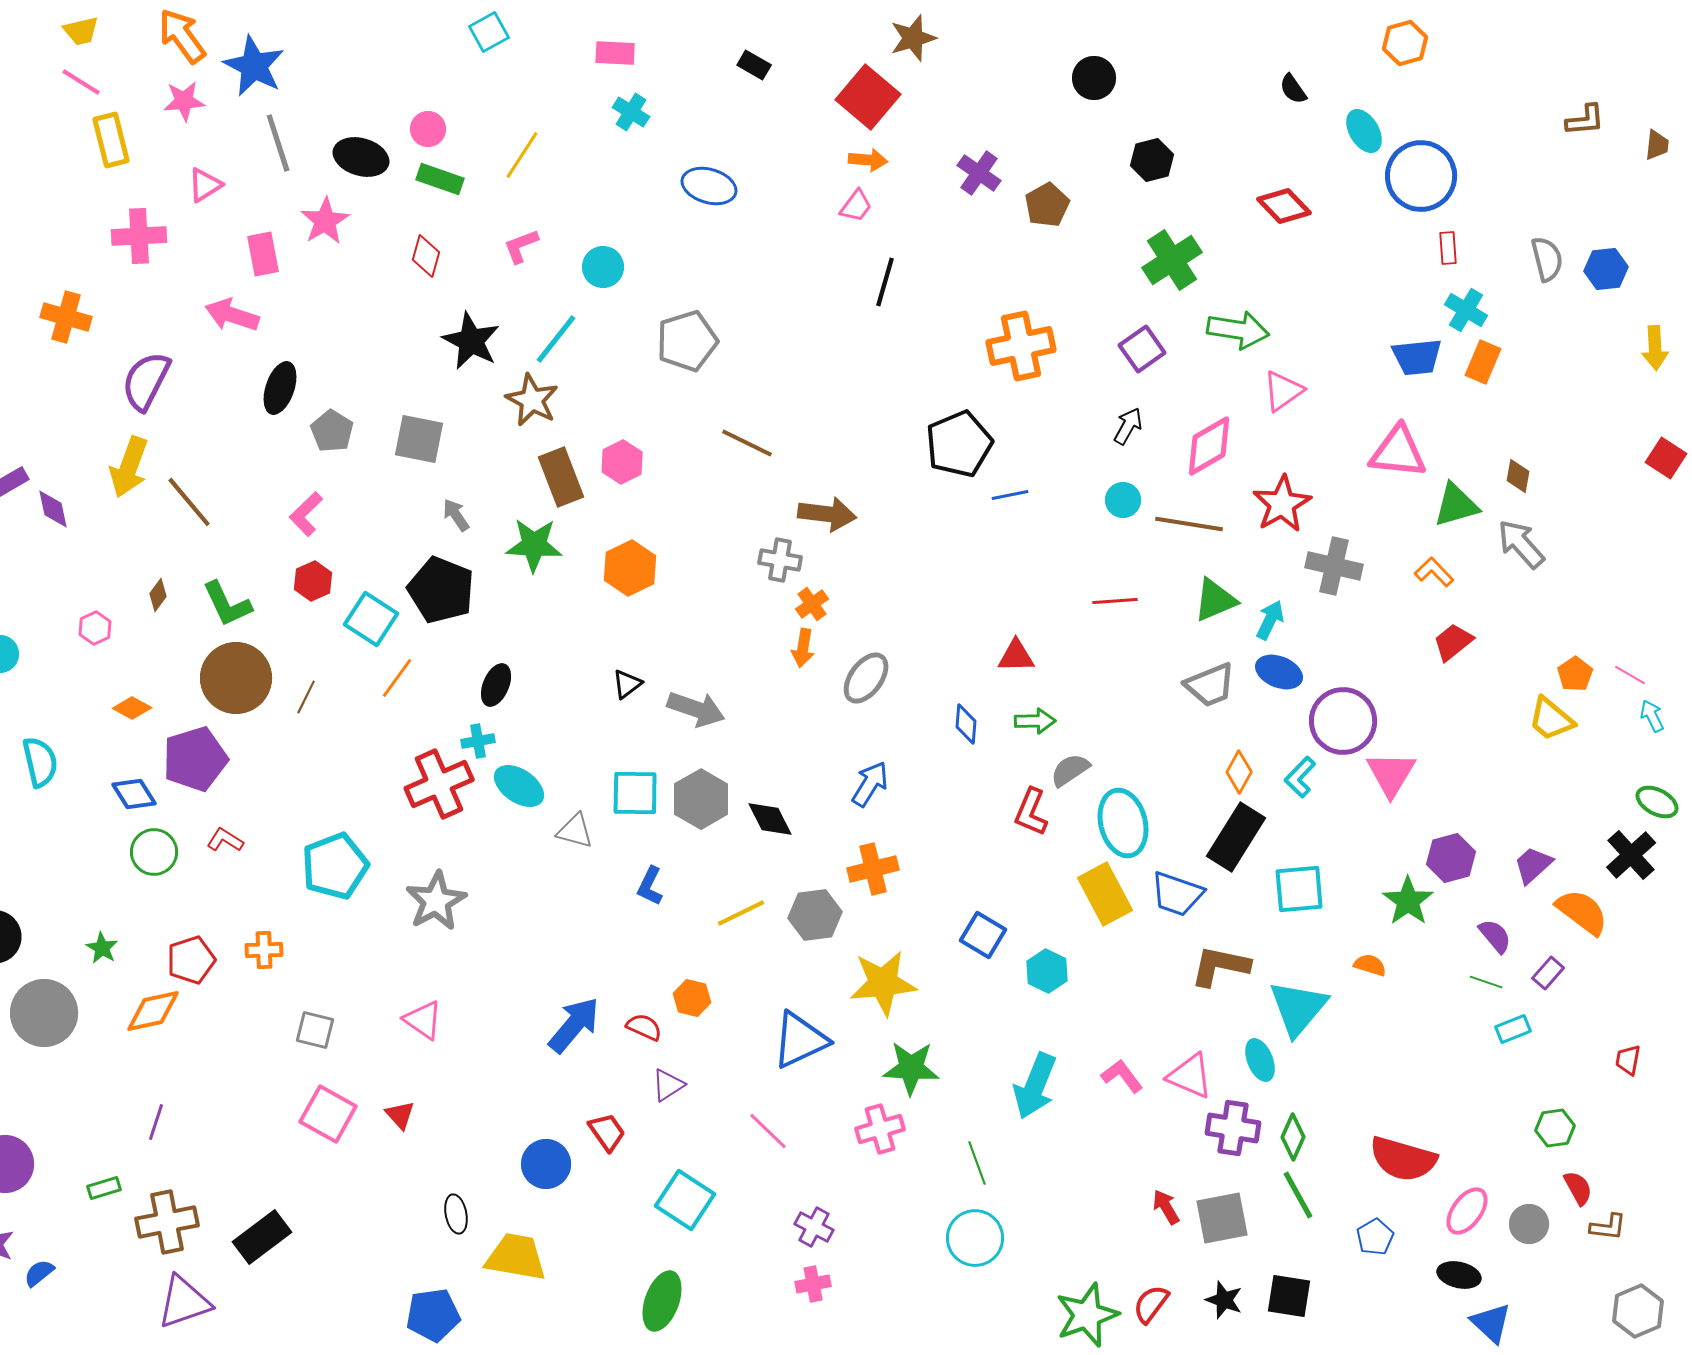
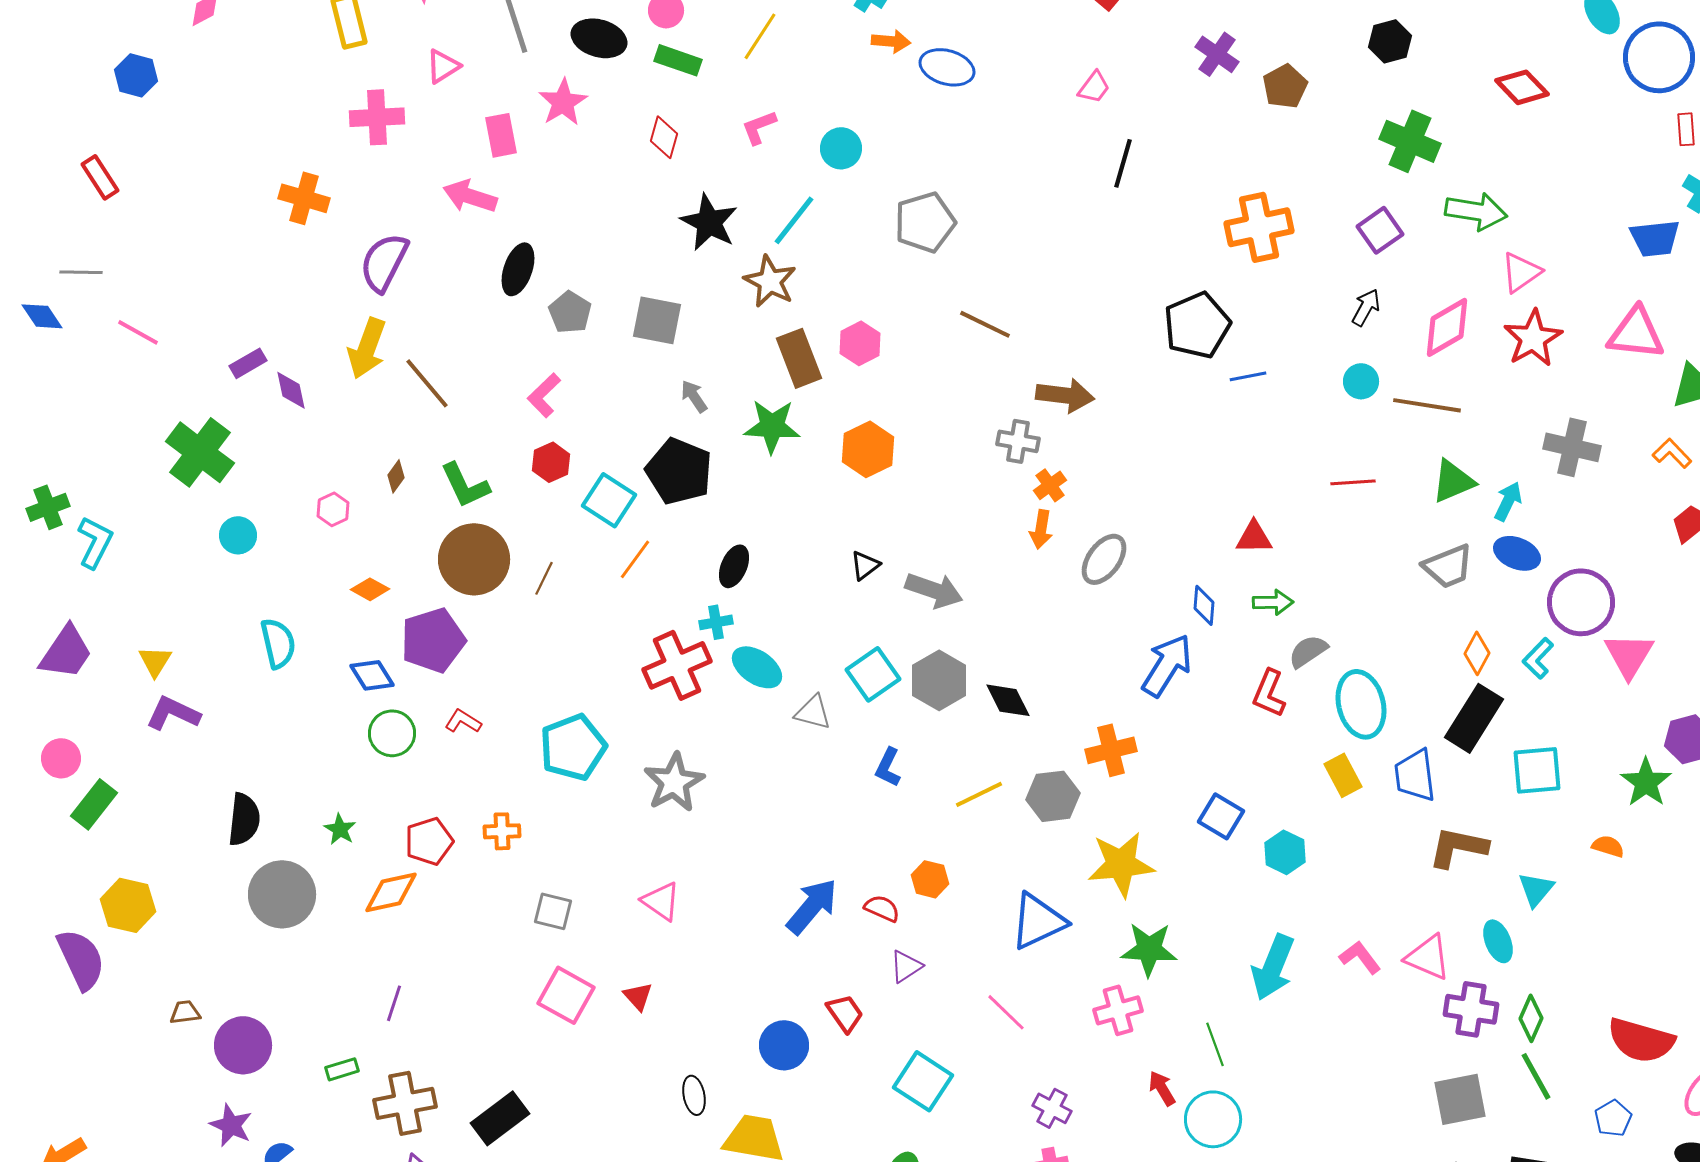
orange arrow: (868, 160) -> (891, 41), moved
green cross: (1172, 260) -> (1410, 141), turned -34
red star: (1282, 504) -> (1533, 338), moved
blue arrow: (870, 784) -> (1167, 665), moved, size x1.4
cyan square: (635, 793) -> (873, 674), turned -36
yellow rectangle: (1105, 894) -> (1343, 775), size x0.7
blue trapezoid: (1177, 894) -> (1415, 775), turned 64
cyan triangle: (1298, 1008) -> (1536, 889), size x0.6
red arrow: (1166, 1207) -> (1162, 1088), moved

